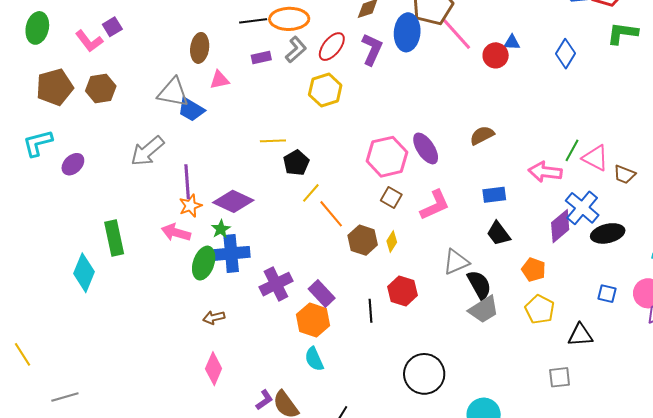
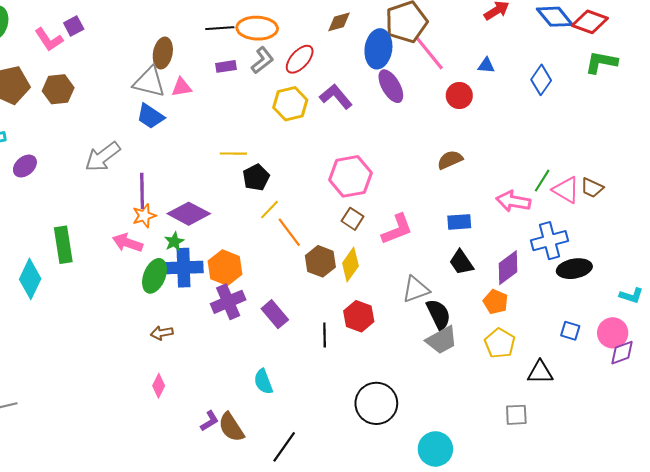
purple L-shape: (372, 49) -> (336, 97), moved, turned -68
red circle: (496, 55) -> (459, 95), moved
gray triangle: (173, 92) -> (149, 82), moved
purple ellipse: (426, 148) -> (391, 86), moved
brown trapezoid: (624, 174) -> (592, 188), moved
blue cross: (582, 208) -> (549, 241), turned 32
purple diamond: (560, 226) -> (508, 268), moved
yellow diamond: (392, 242) -> (350, 264), size x1.5
orange hexagon: (313, 320) -> (225, 268), moved
pink diamond: (214, 369) -> (159, 386), size x0.7

